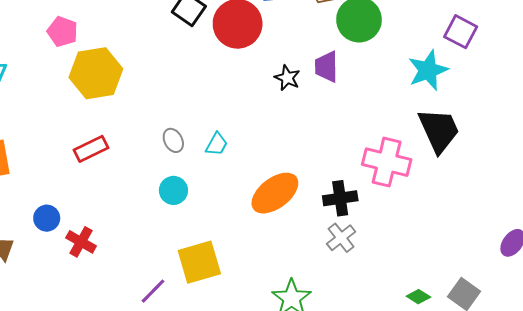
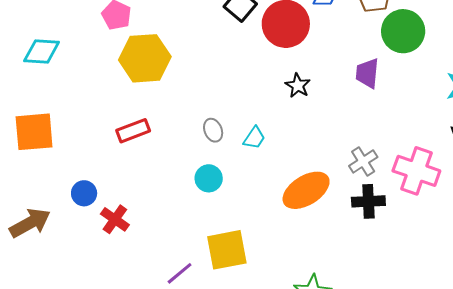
black star: (287, 78) -> (298, 86), moved
gray cross: (341, 238) -> (363, 161), moved

